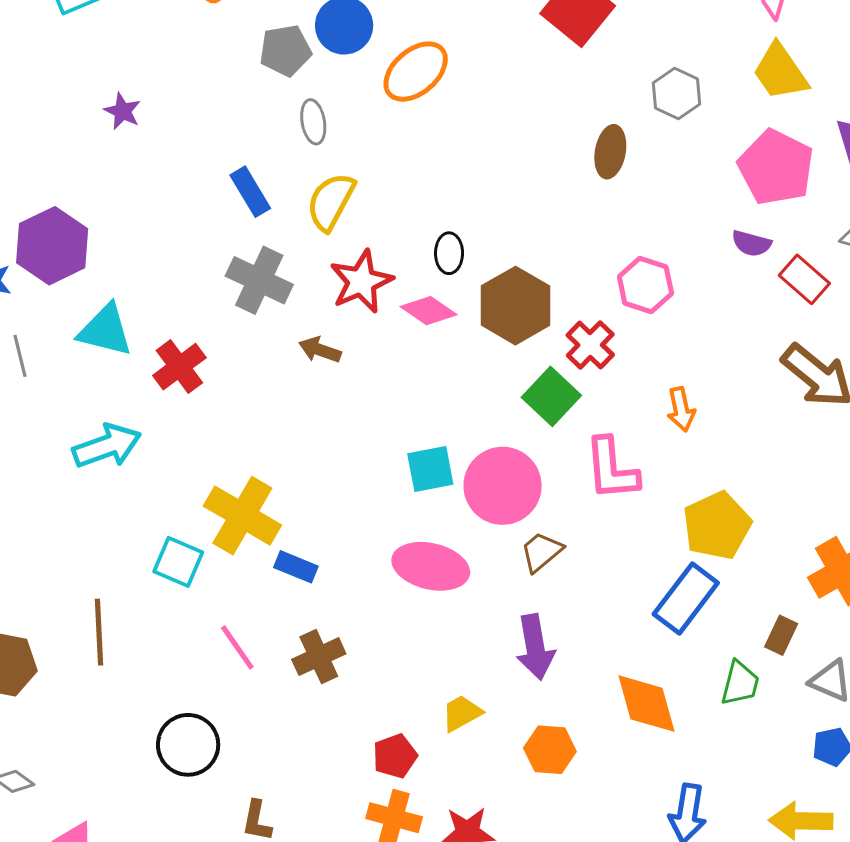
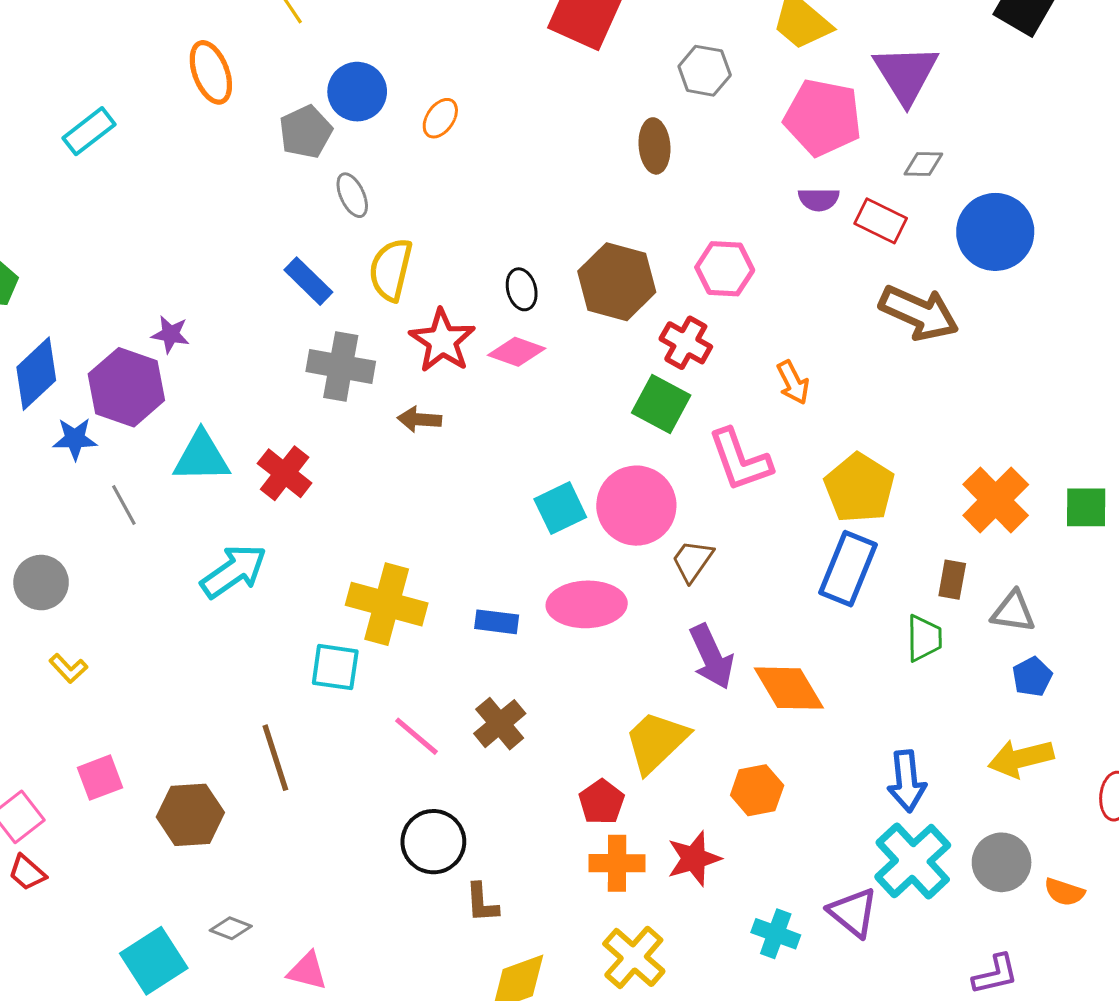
orange ellipse: (416, 72) -> (440, 118), size x0.6
purple star: (123, 111) -> (170, 334), moved
brown hexagon: (516, 306) -> (617, 282), moved
blue rectangle: (296, 567) -> (497, 622), moved
orange diamond: (647, 704) -> (789, 688), moved
yellow trapezoid: (462, 713) -> (656, 742), size x1.6
black circle: (188, 745) -> (433, 842), moved
orange hexagon: (550, 750) -> (757, 790), moved

